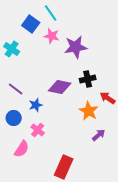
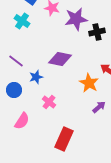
cyan cross: (12, 49) -> (22, 21), moved
black cross: (88, 79) -> (97, 32), moved
pink cross: (38, 130) -> (49, 102), moved

